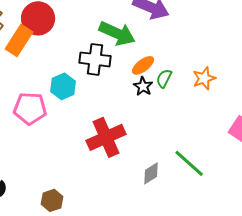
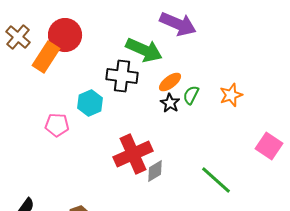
pink pentagon: (30, 108) -> (57, 125), size x0.7
gray diamond: (151, 173) -> (155, 171), moved

